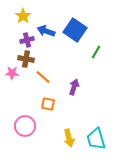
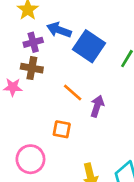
blue square: (75, 30) -> (89, 46), moved
orange line: (43, 77) -> (73, 93), moved

